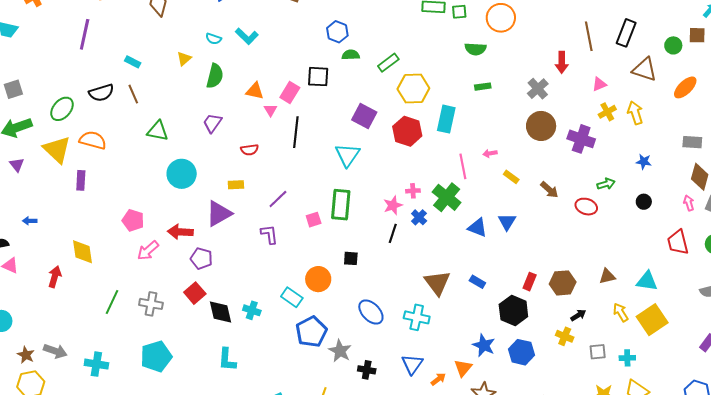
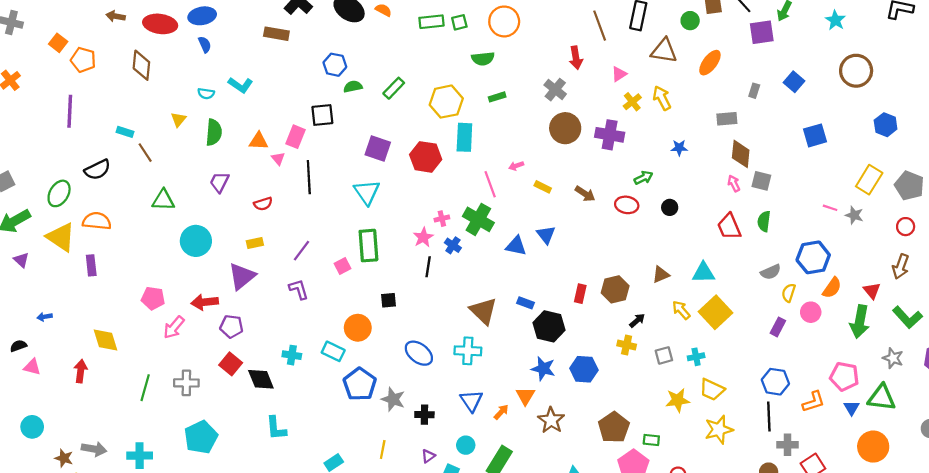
yellow hexagon: (413, 89) -> (446, 102), moved
brown line: (133, 94) -> (145, 153), moved
black circle: (644, 202) -> (670, 207), moved
cyan cross: (252, 310) -> (292, 355), moved
black hexagon: (513, 310) -> (549, 326), moved

